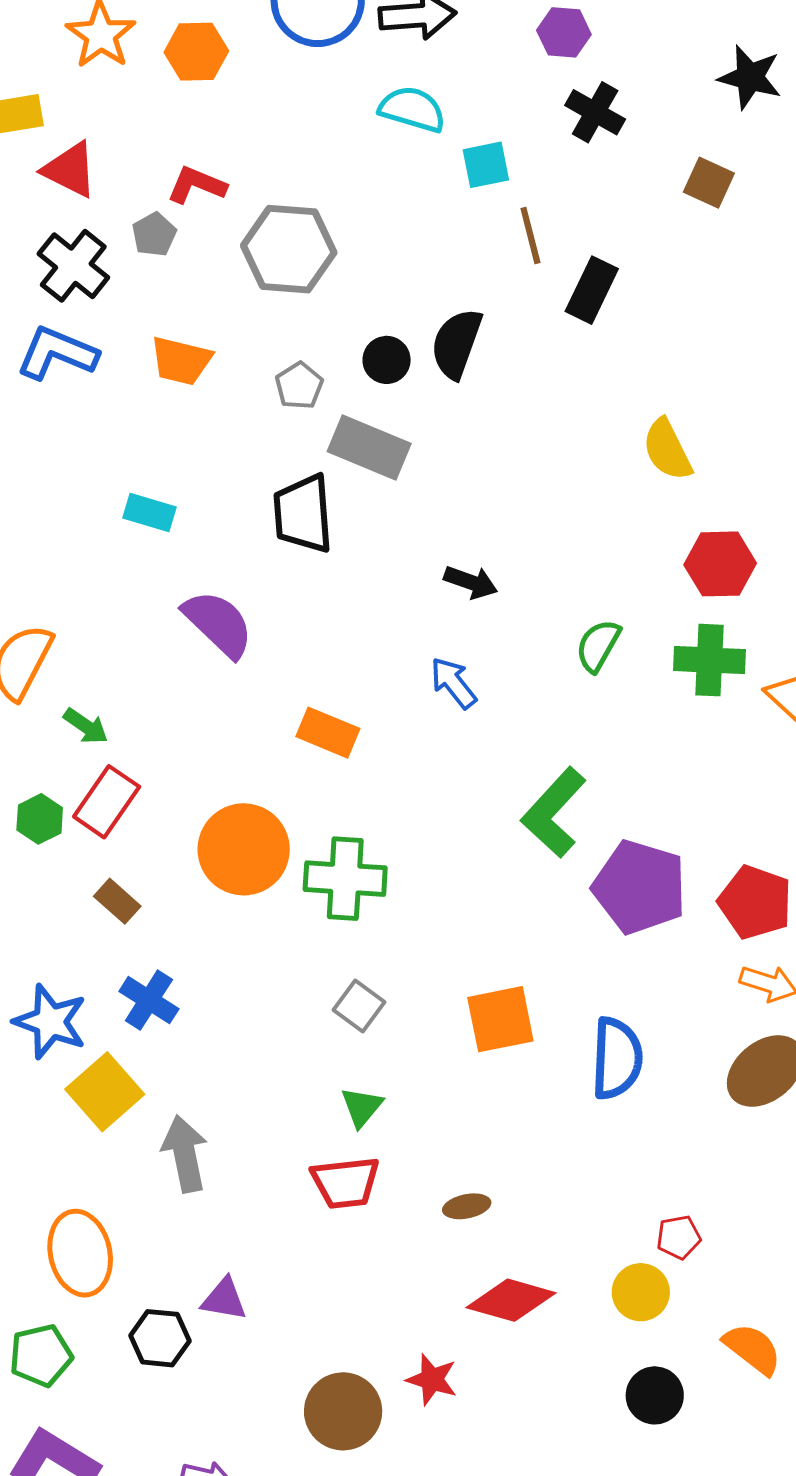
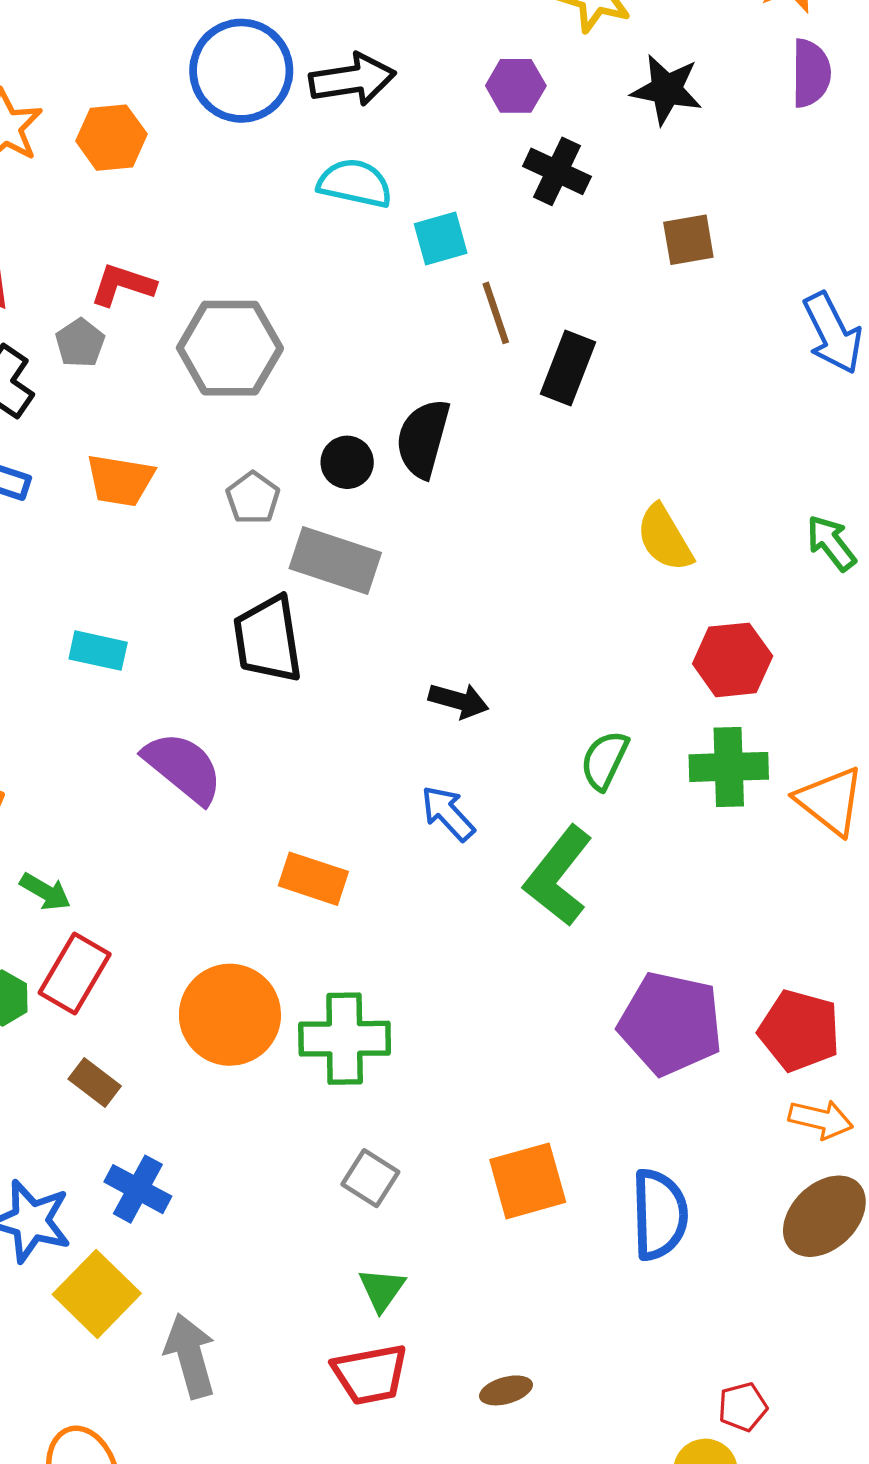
black star: (750, 77) -> (667, 90), moved
brown square: (709, 183) -> (688, 240), turned -30
green L-shape: (554, 812) -> (558, 876), moved

